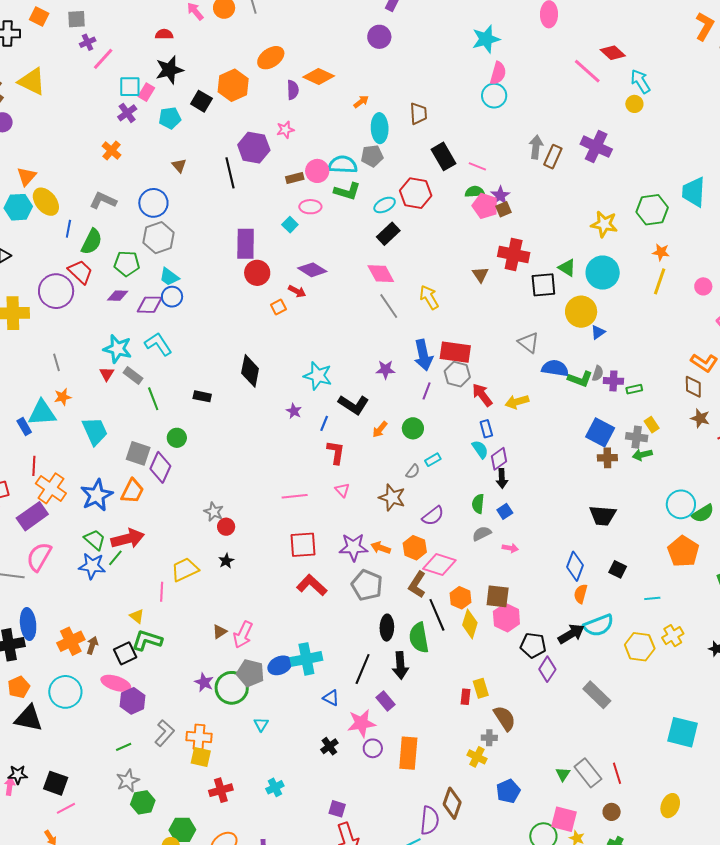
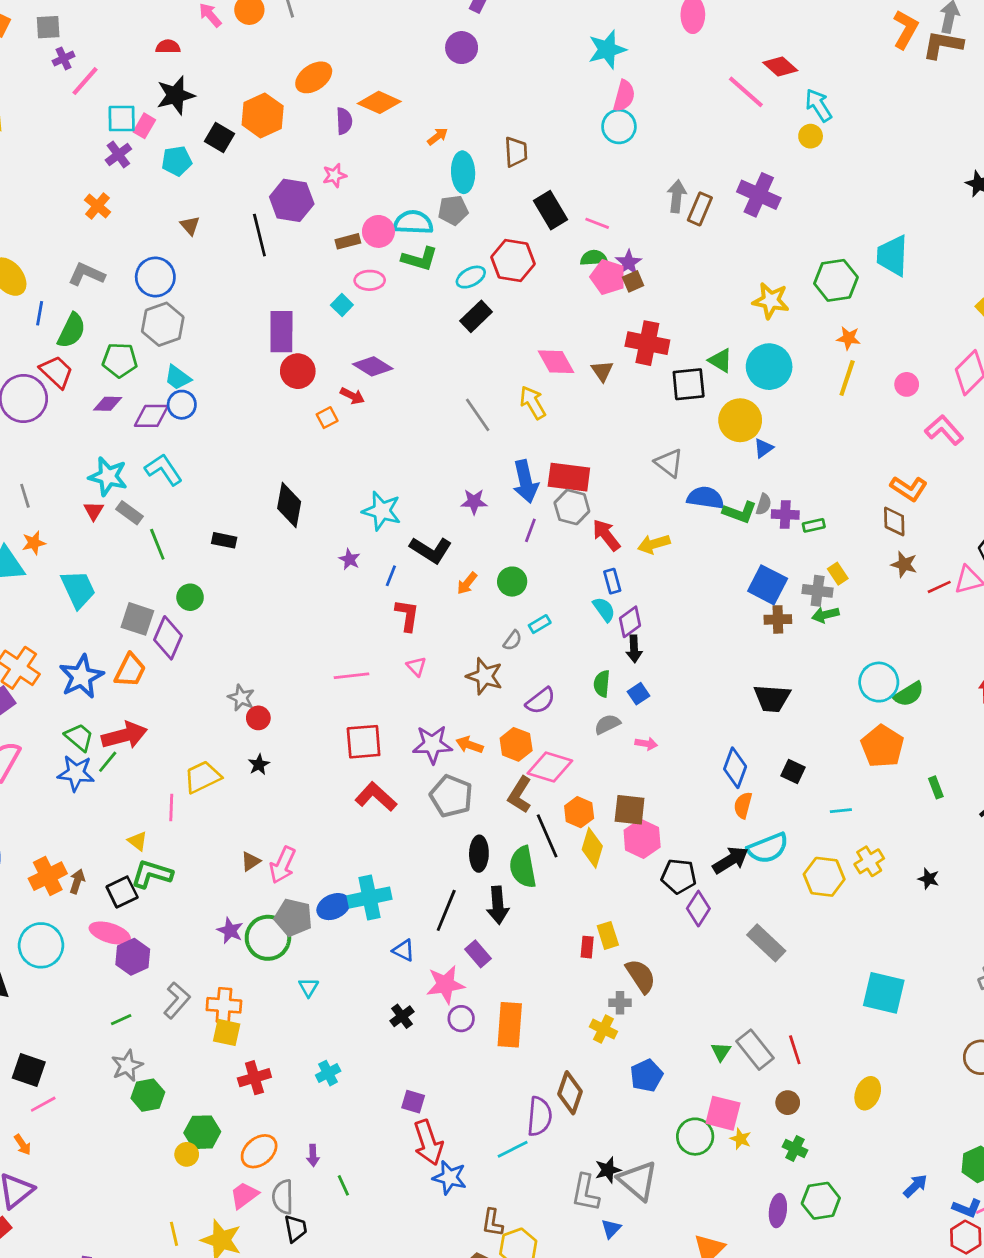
pink diamond: (381, 274) -> (556, 362), moved

